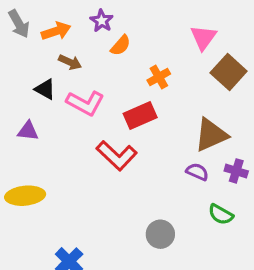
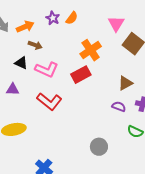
orange semicircle: (121, 45) -> (72, 18), moved
orange cross: (159, 77) -> (91, 50), size x1.5
brown triangle: (211, 135) -> (125, 83), size x0.7
red L-shape: (117, 156) -> (49, 101), moved

